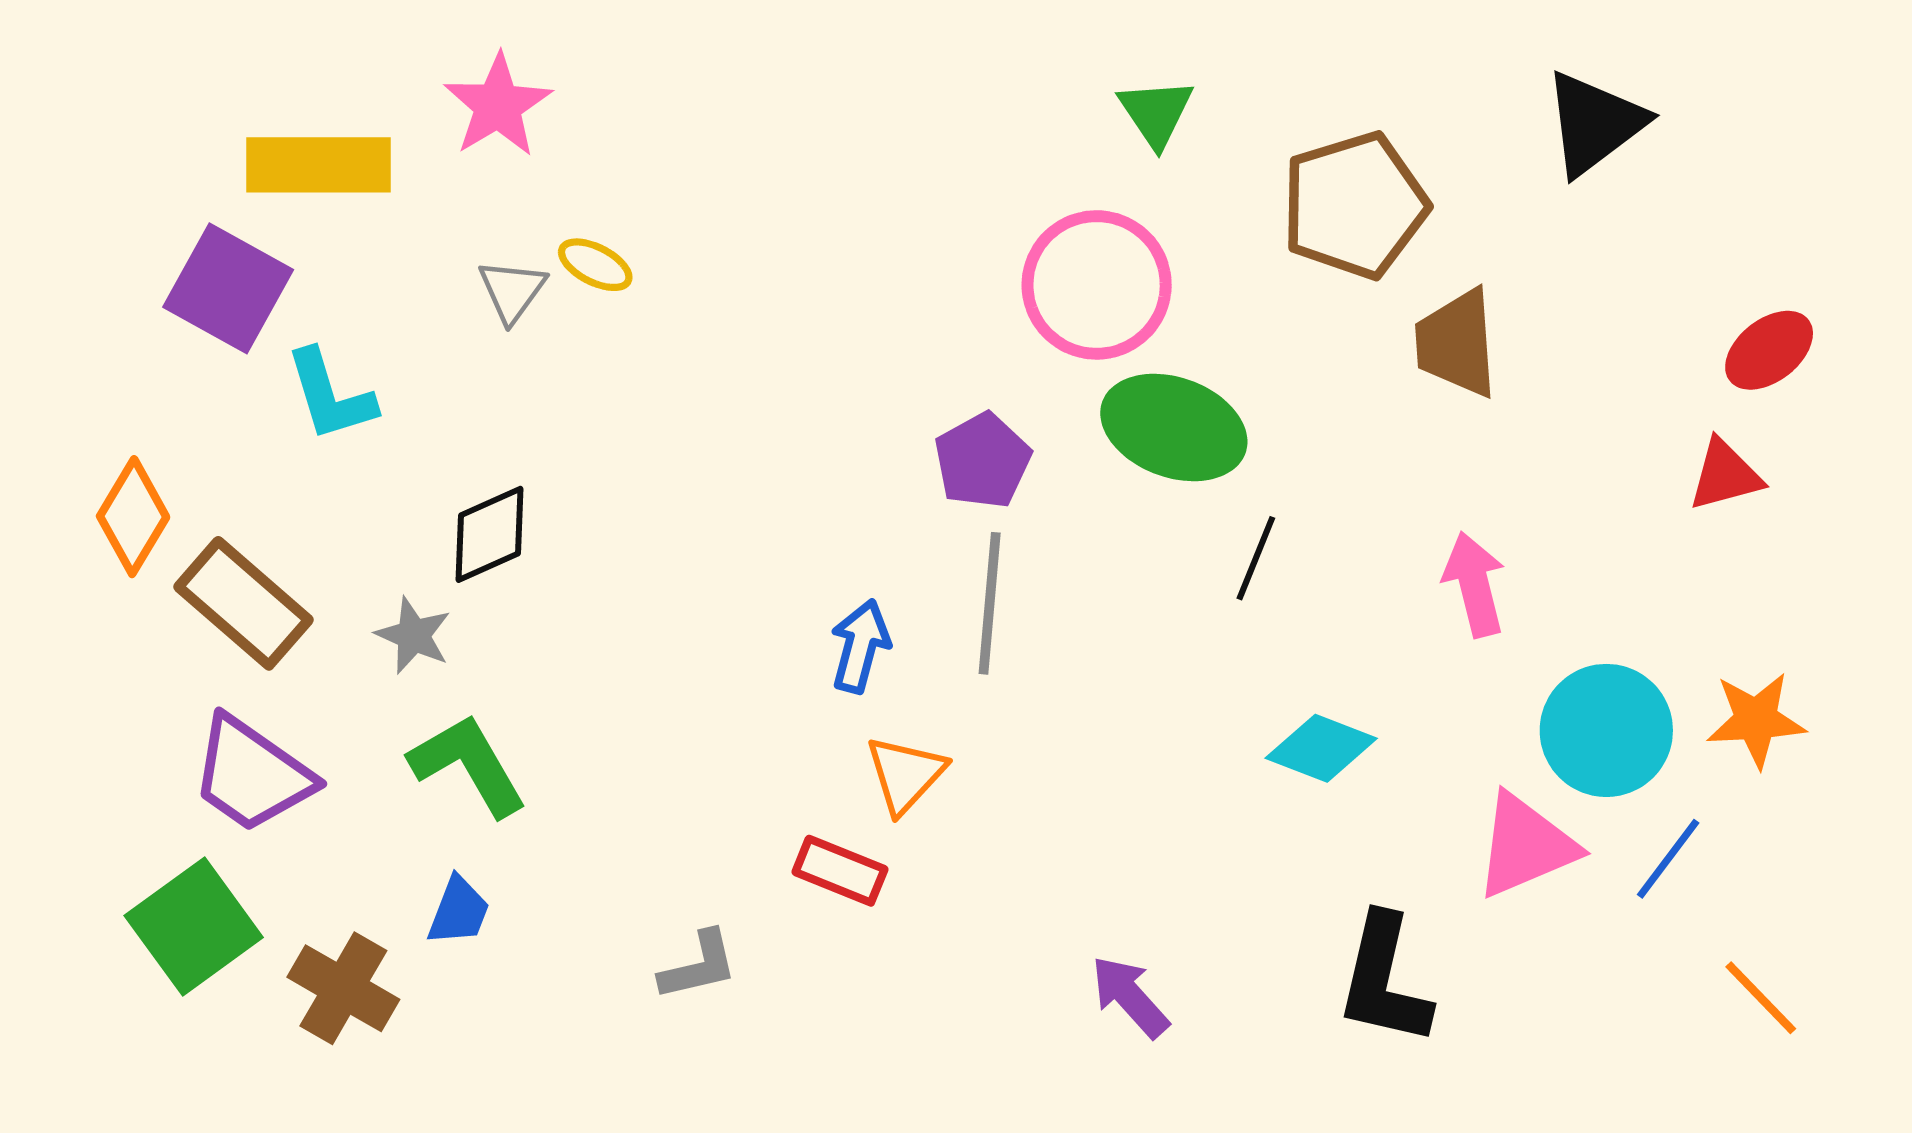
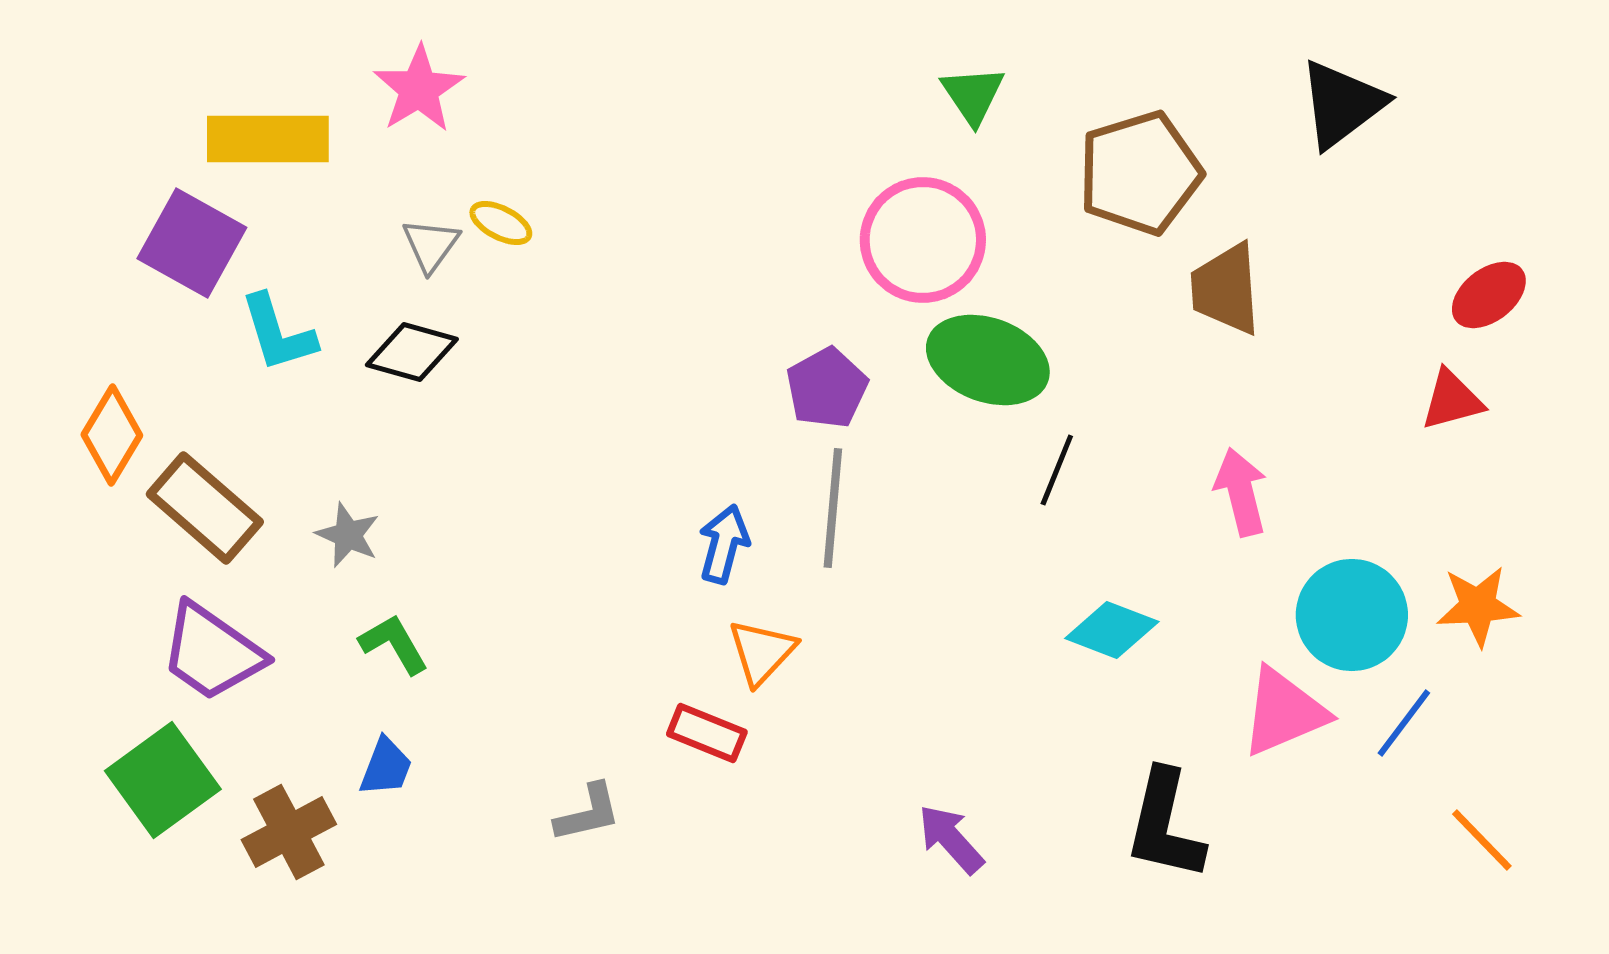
black diamond: (489, 534) -> (412, 352), moved, turned 40
green L-shape: (468, 765) -> (394, 644), size x0.7
brown cross: (343, 988) -> (289, 832), turned 32

